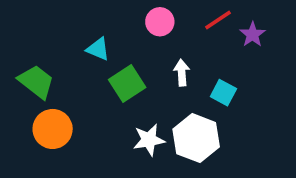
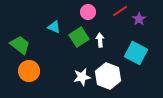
green square: (127, 84) -> (79, 37), moved
cyan square: (223, 93) -> (136, 53), moved, size x1.6

